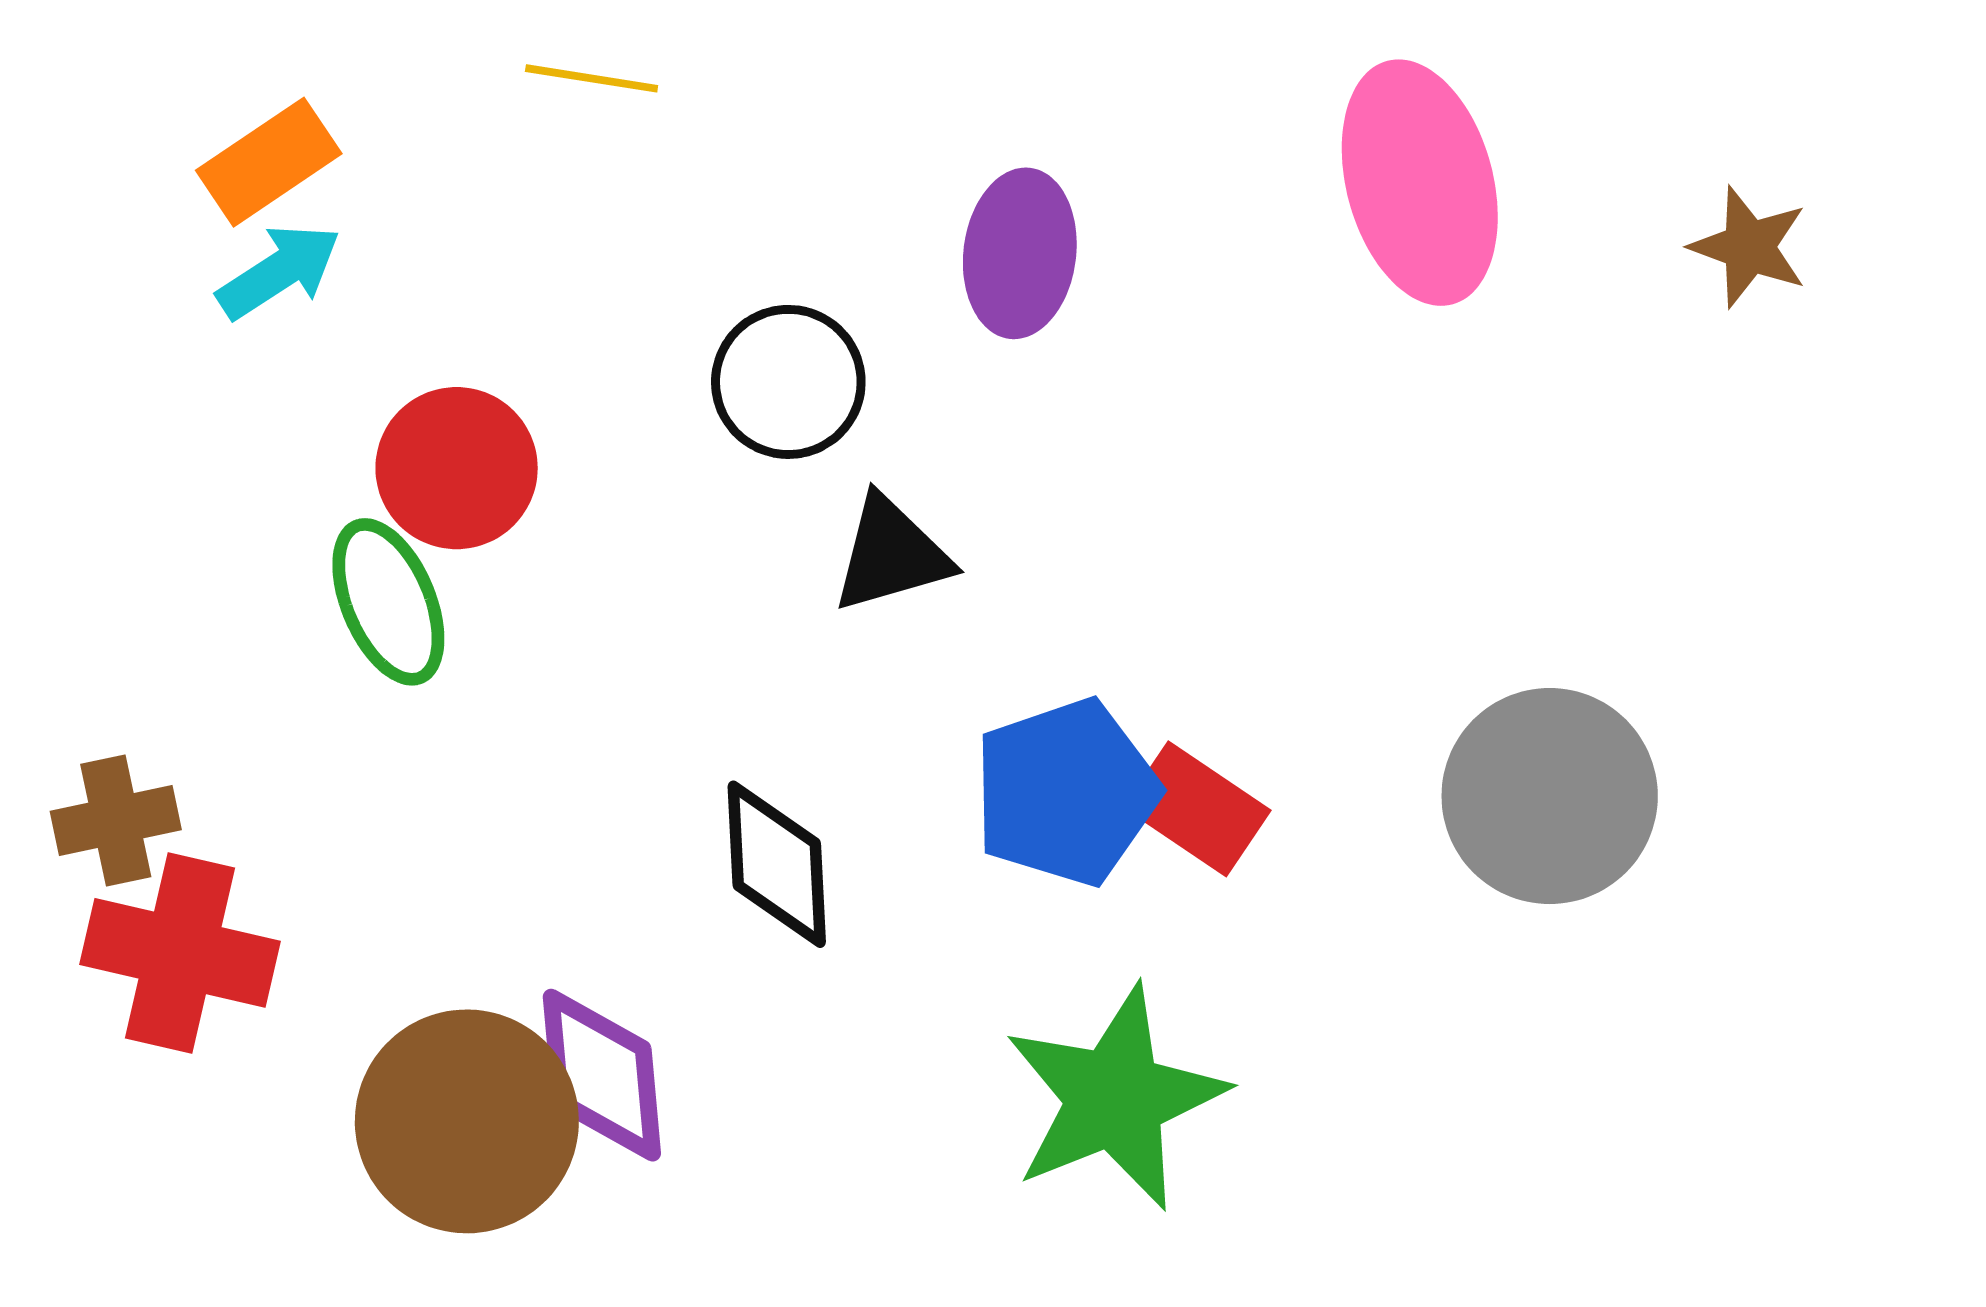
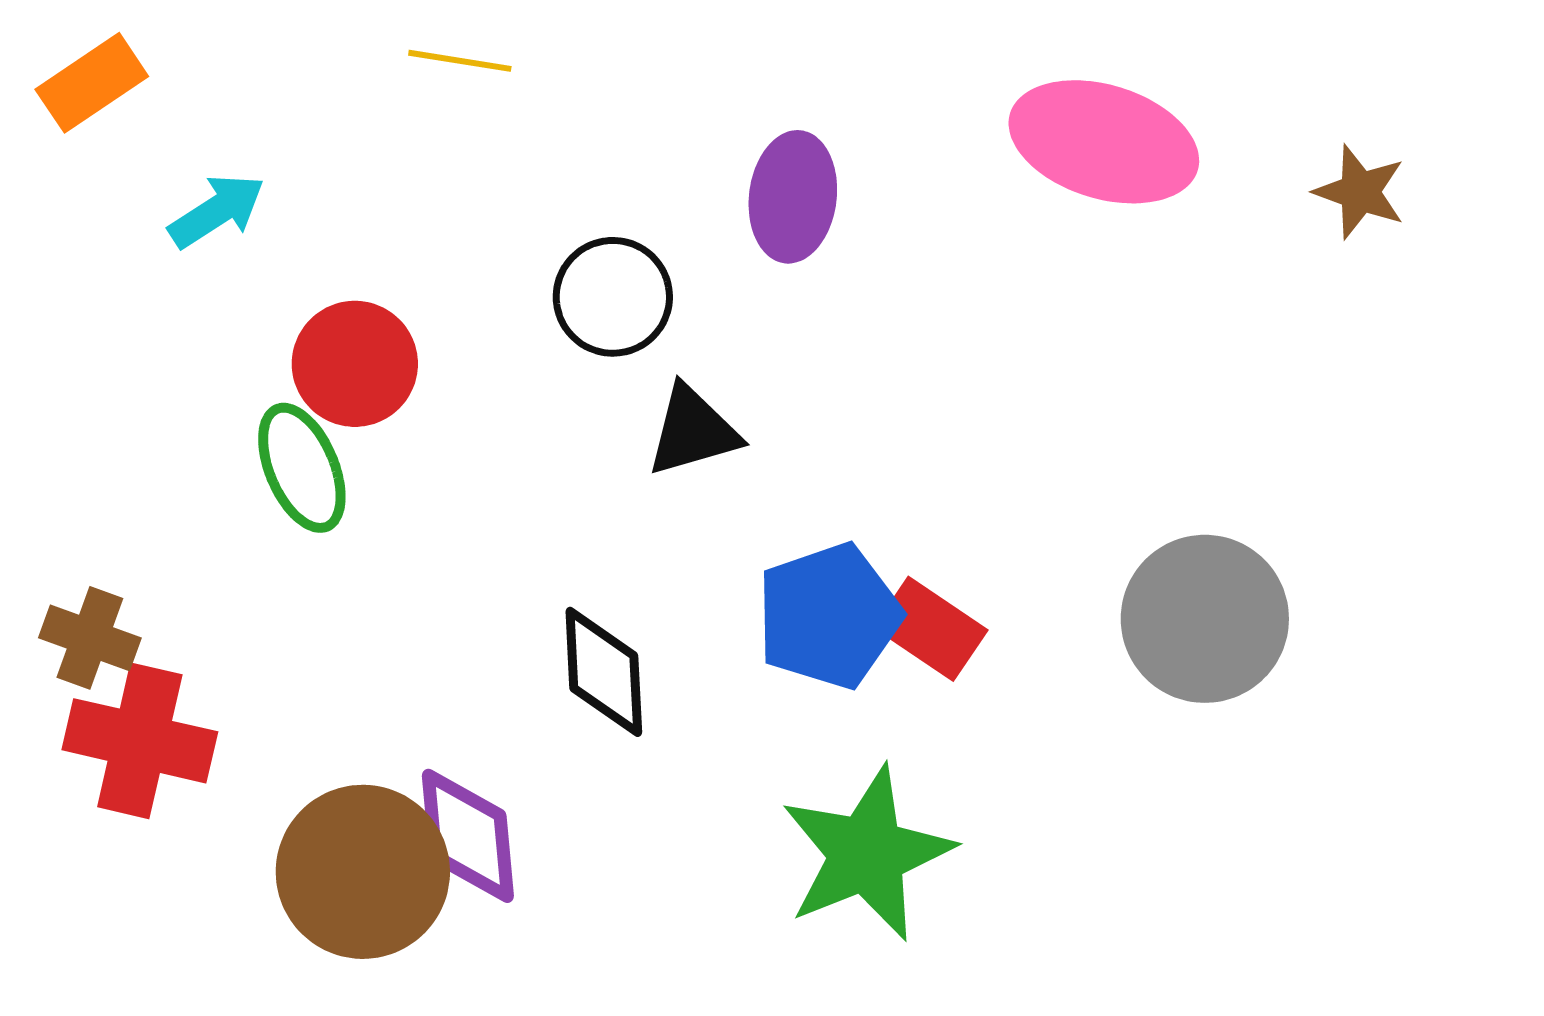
orange rectangle: (269, 162) -> (92, 83), moved
pink ellipse: (1420, 183) -> (1104, 142), turned -58
brown cross: (116, 820) -> (90, 638), turned 32

